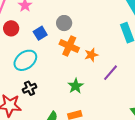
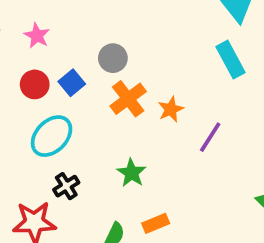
red circle: (11, 28) -> (35, 84), moved
orange cross: (69, 46) -> (128, 99), turned 36
green star: (76, 86) -> (131, 173), moved

